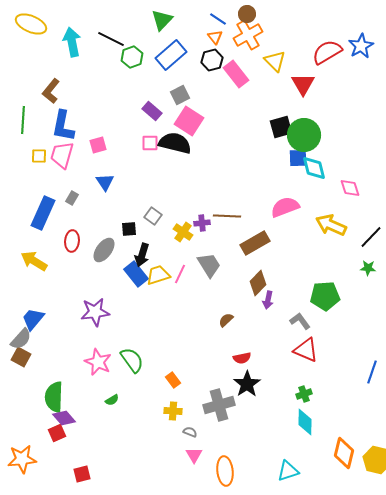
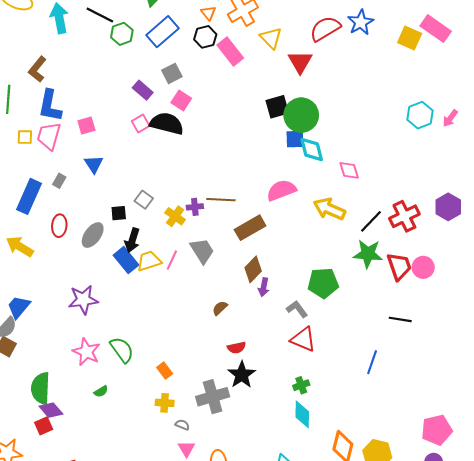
pink square: (189, 121) -> (181, 101), size x0.7
pink square: (150, 143) -> (141, 123), turned -30
green star: (368, 268) -> (368, 254), size x1.8

